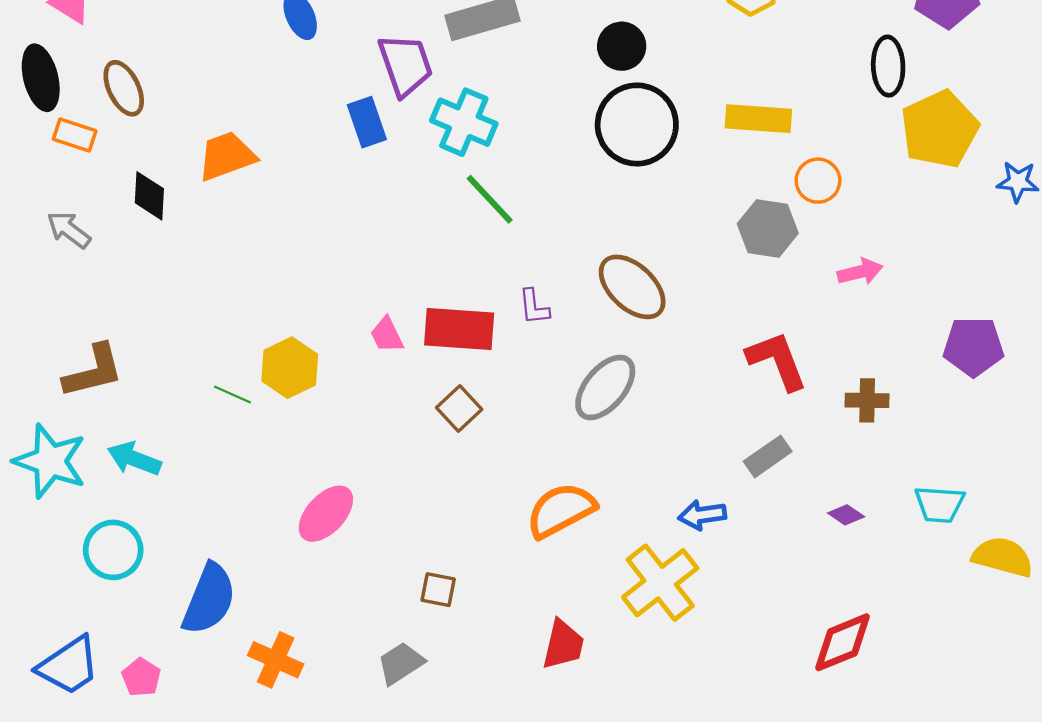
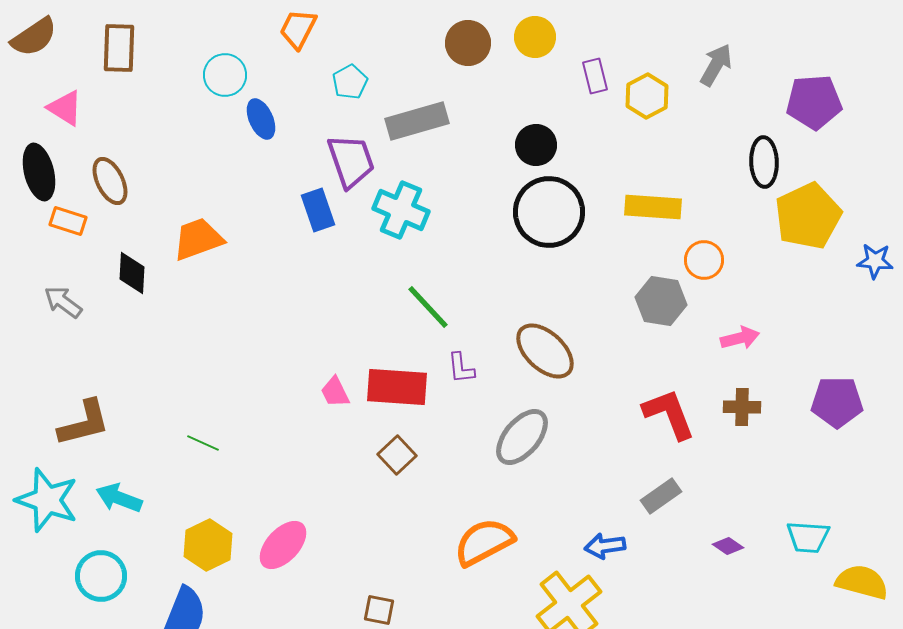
green line: (490, 199) -> (428, 307), moved
yellow hexagon: (290, 368) -> (208, 545), moved
brown cross: (867, 400) -> (742, 407), moved

